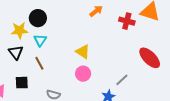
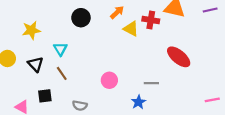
black circle: (38, 18) -> (81, 18), moved
yellow star: (19, 30) -> (31, 30), moved
yellow triangle: (83, 52) -> (131, 29), moved
gray line: (122, 80) -> (151, 83), turned 48

